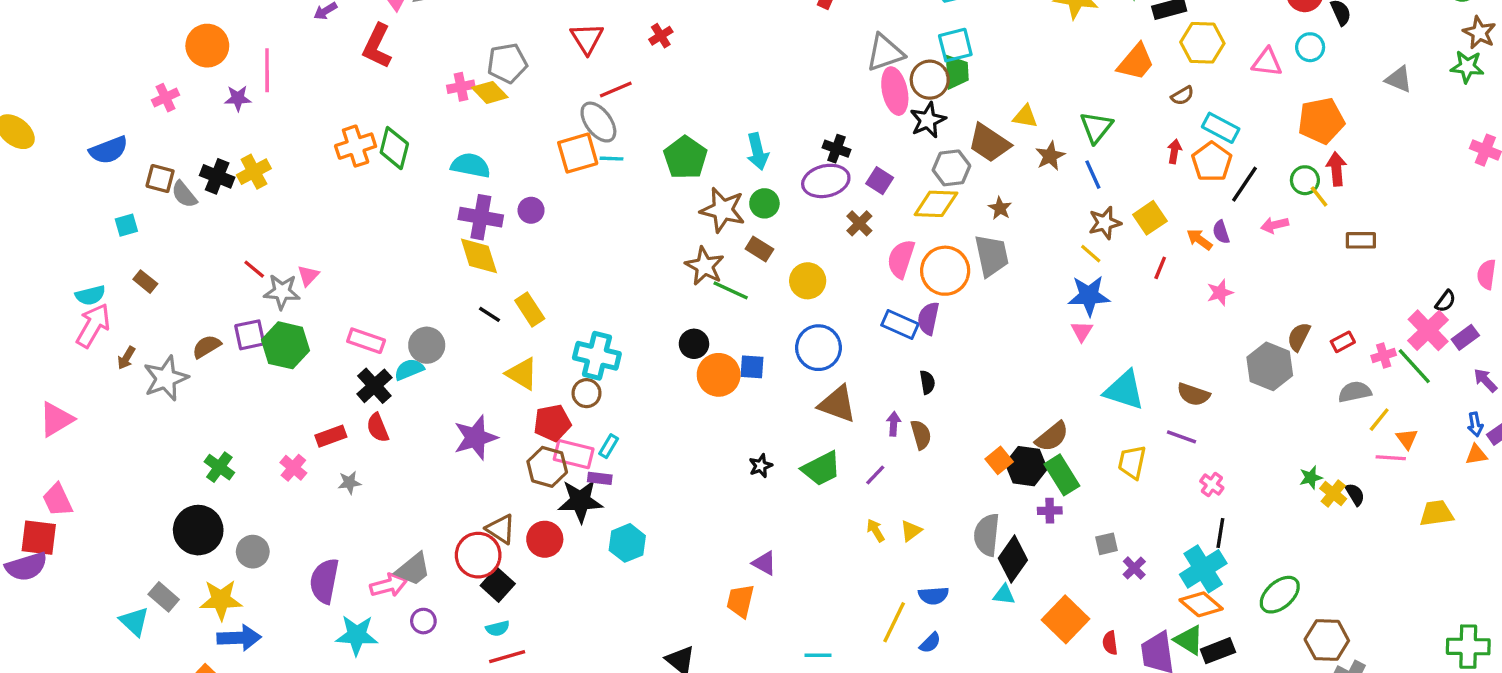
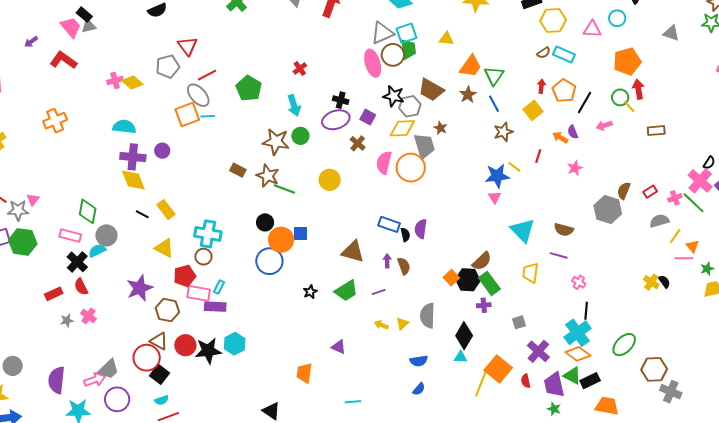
red cross: (661, 36) -> (300, 68), moved
red L-shape: (377, 46) -> (63, 60), turned 104
gray triangle: (885, 53) -> (382, 33), moved
orange trapezoid: (1136, 62) -> (471, 66), moved
gray pentagon: (507, 63) -> (168, 66), moved
yellow triangle: (1025, 116) -> (446, 39), moved
black star: (928, 120) -> (394, 96), moved, turned -30
cyan rectangle: (1221, 128) -> (564, 55), moved
green diamond: (394, 148) -> (88, 211), moved
green pentagon: (685, 158) -> (249, 88), moved
yellow square: (1150, 218) -> (533, 110), moved
brown rectangle: (759, 249) -> (238, 170), moved
yellow line: (1091, 254) -> (514, 167), moved
gray trapezoid: (992, 256) -> (424, 146), moved
purple semicircle: (928, 318) -> (421, 229), moved
blue rectangle: (900, 324) -> (389, 224), moved
blue circle: (818, 348) -> (269, 261), moved
cyan triangle: (1124, 390) -> (523, 230), turned 32
brown hexagon: (547, 467) -> (167, 310), moved
pink cross: (293, 468) -> (88, 316), moved
purple line: (875, 475) -> (379, 292), turned 32
purple rectangle: (600, 478) -> (215, 307), size x1.5
green star: (1311, 478) -> (707, 269), moved
black star: (580, 501) -> (208, 351), moved
yellow arrow: (876, 530) -> (381, 325), turned -32
gray semicircle: (987, 535) -> (428, 316), moved
purple triangle: (764, 563) -> (339, 347), moved
purple cross: (1134, 568) -> (538, 351), moved, size x1.6
purple circle: (423, 621) -> (117, 399), size x1.6
yellow line: (894, 622) -> (481, 384), moved

